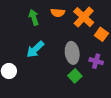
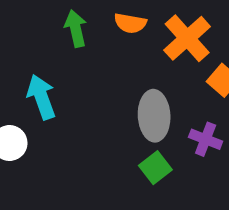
cyan arrow: (35, 49) -> (41, 97), moved, turned 108

